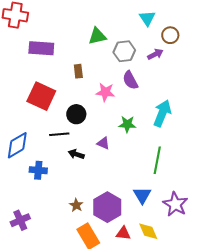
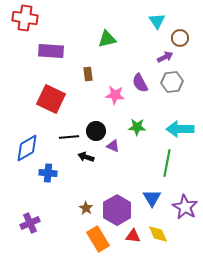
gray hexagon: (124, 51) -> (172, 82), moved
cyan arrow: (162, 113) -> (180, 129), moved, turned -112
black circle: (76, 114) -> (96, 131), moved

